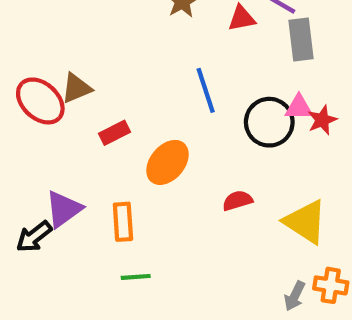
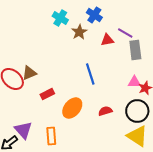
black circle: (269, 122) -> (137, 111), moved
red semicircle: (237, 201) -> (105, 111), moved
purple triangle: (64, 209) -> (23, 130), turned -36

